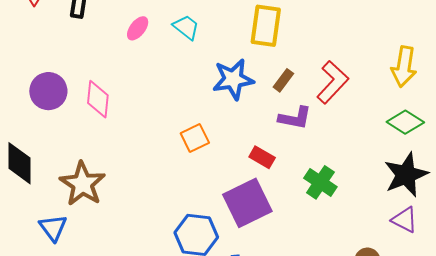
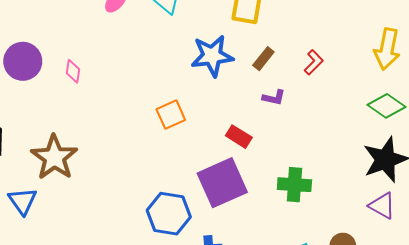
red L-shape: (333, 82) -> (314, 62), size x0.6
pink diamond: (98, 99) -> (73, 71), size x0.6
purple L-shape: (295, 118) -> (274, 98), size x0.7
green cross: (320, 182) -> (294, 185), moved, turned -32

